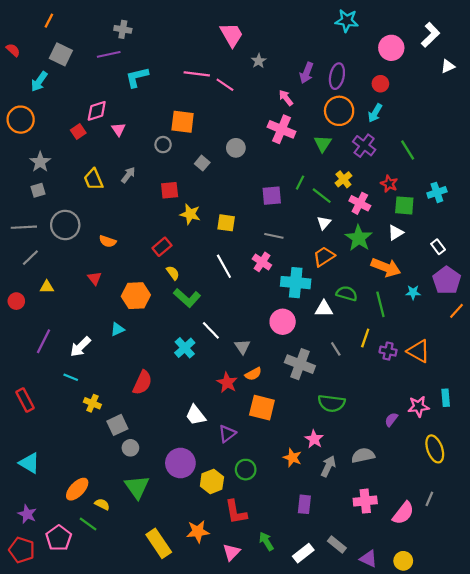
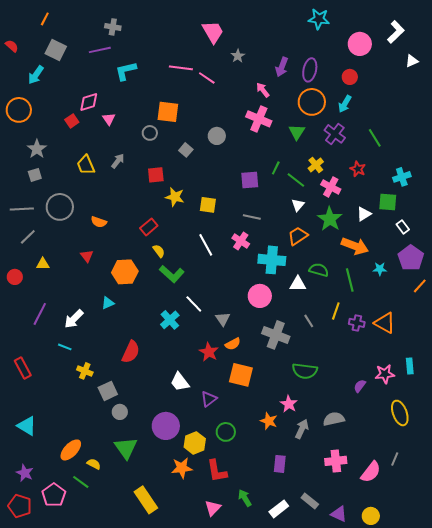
green square: (404, 205) -> (388, 202), moved
orange star: (198, 531) -> (182, 468), moved

